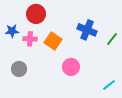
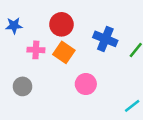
red circle: (36, 14) -> (61, 24), moved
blue star: (12, 31) -> (14, 26), moved

